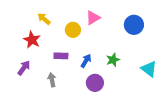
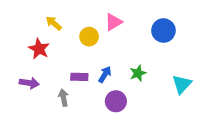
purple rectangle: (61, 56) -> (79, 77), moved
purple arrow: (24, 68) -> (29, 83), turned 63
cyan triangle: (149, 69) -> (182, 84), turned 36

